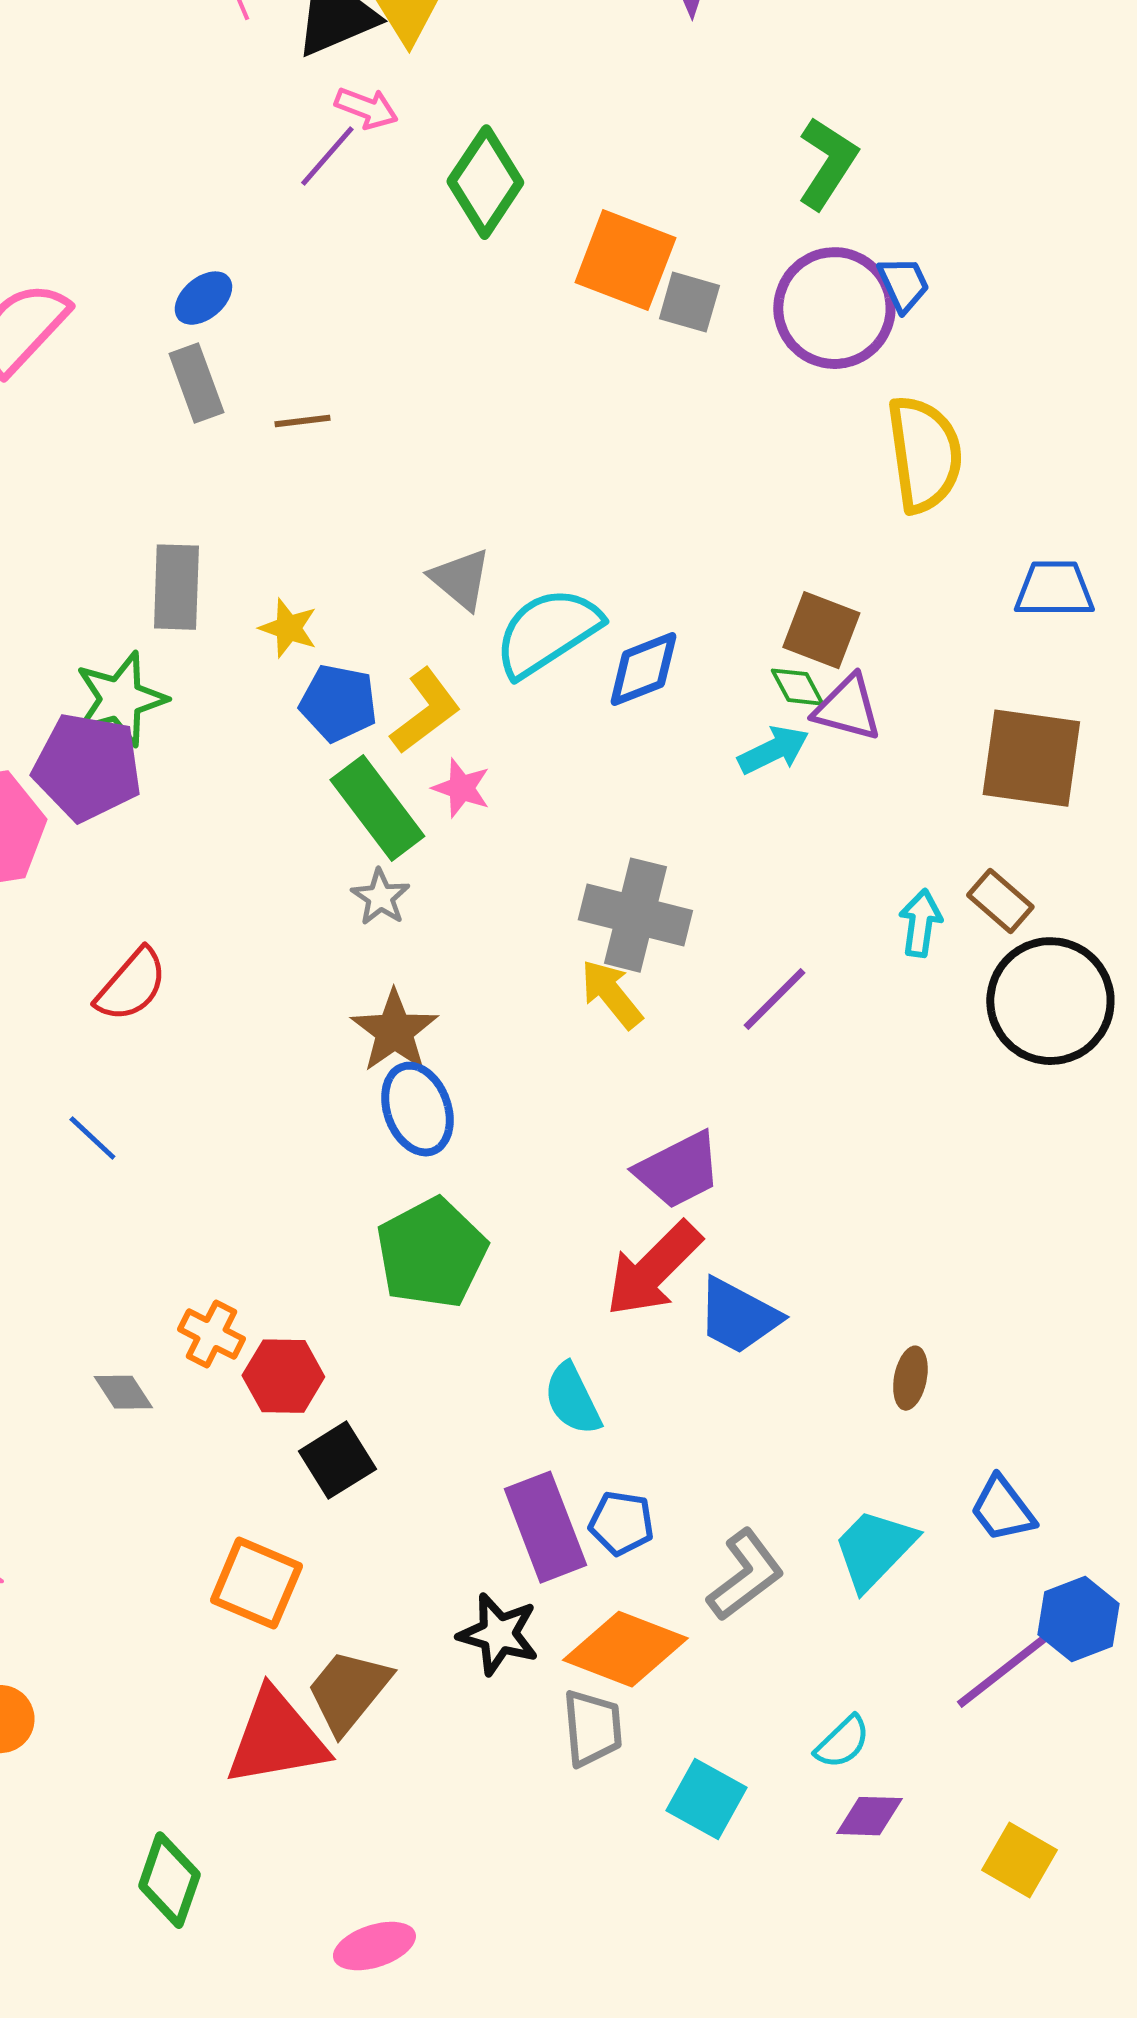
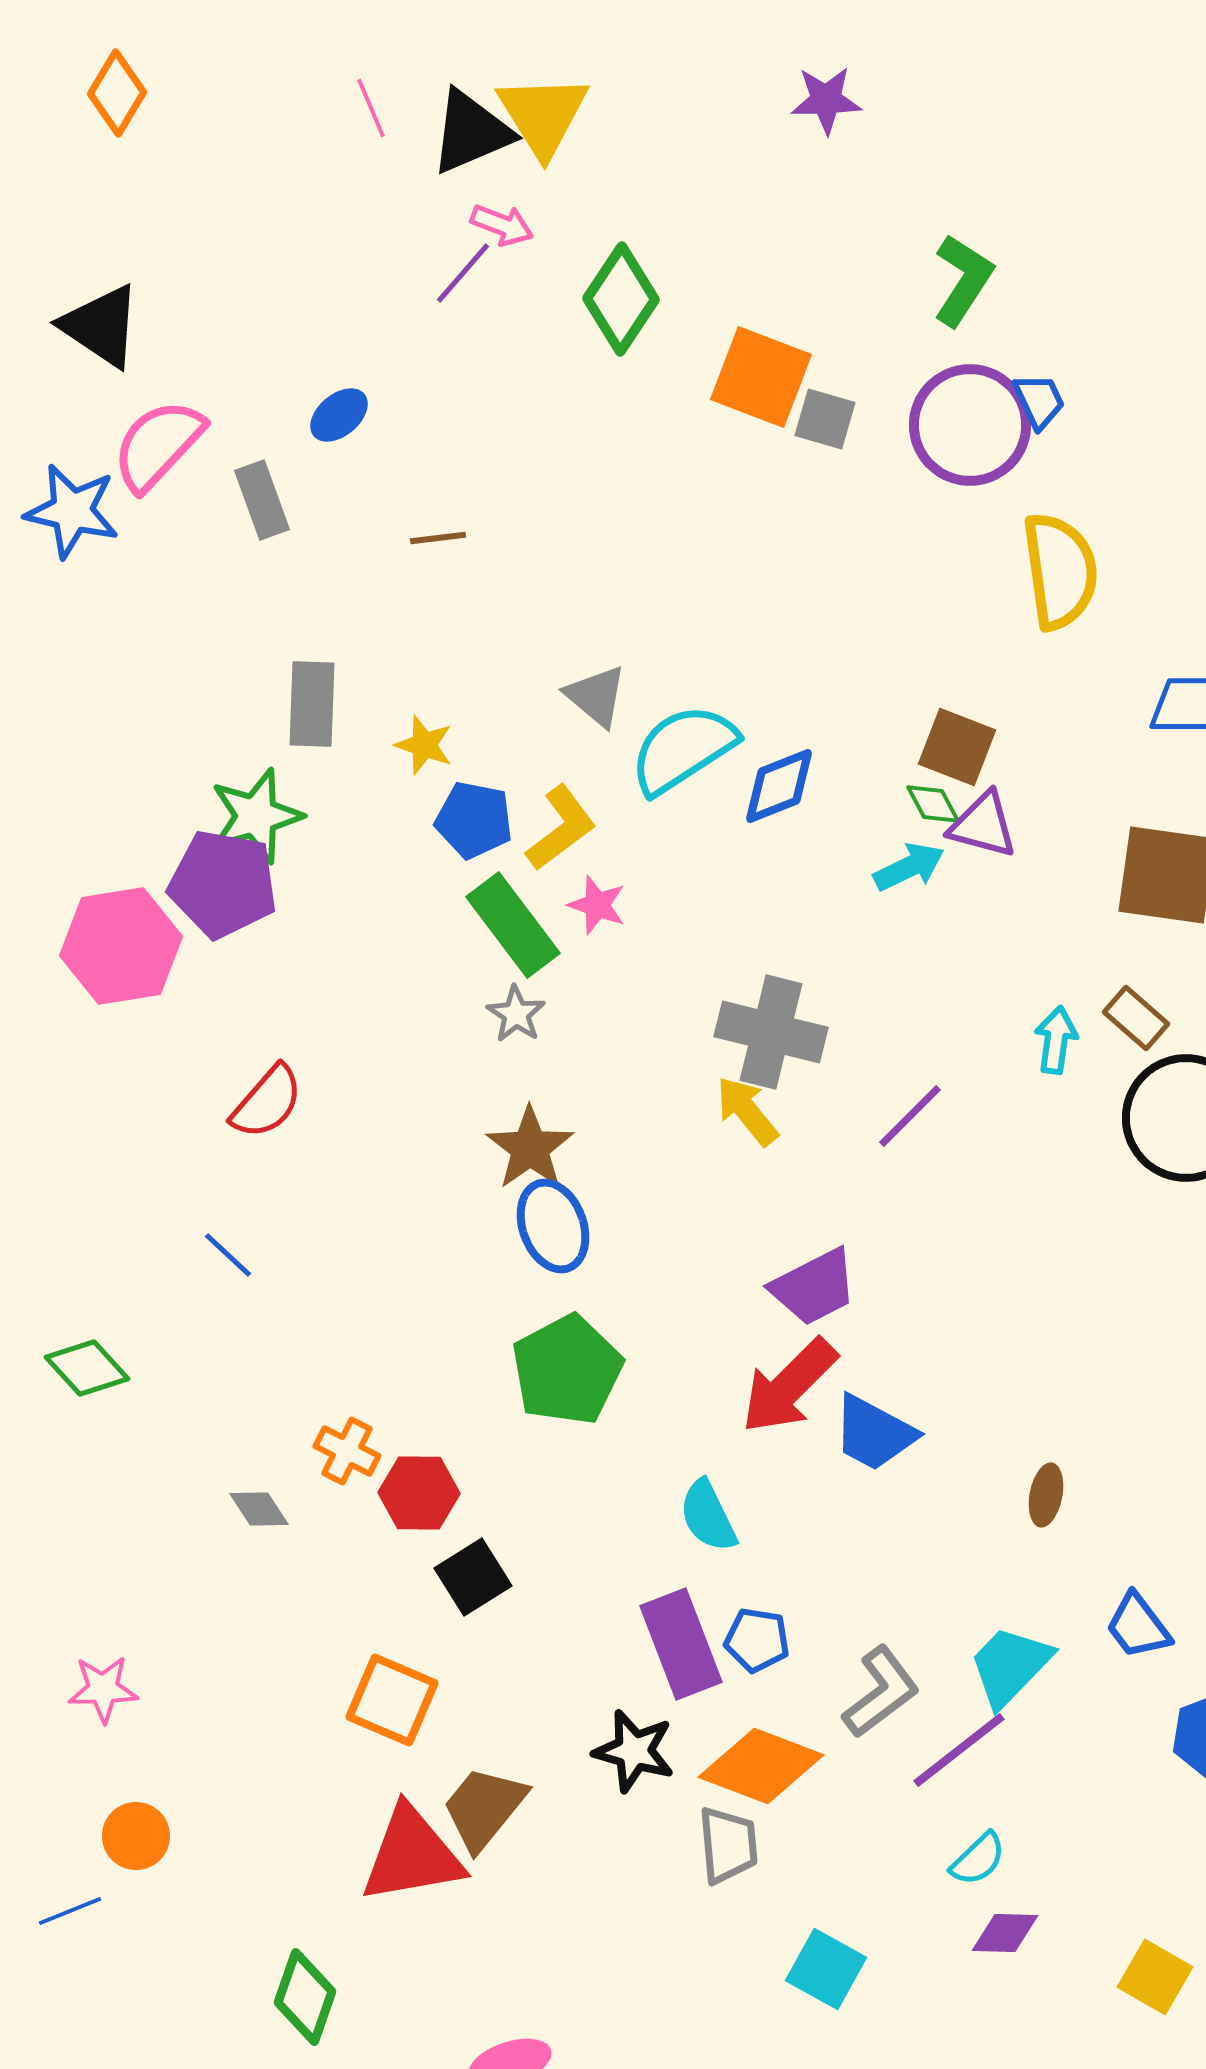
gray rectangle: (196, 383) -> (262, 500), moved
purple line: (1002, 1671) -> (959, 1750), moved
cyan square: (706, 1799) -> (826, 1969), moved

